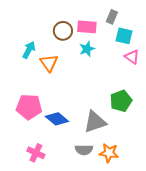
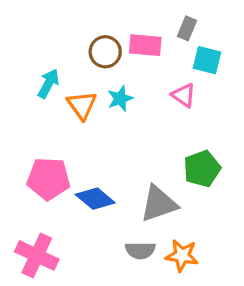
cyan star: (87, 49) -> (120, 99), moved
pink triangle: (132, 57) -> (184, 95), moved
pink cross: (36, 153) -> (37, 255), moved, size x1.4

